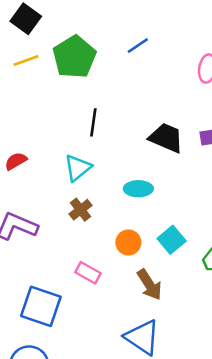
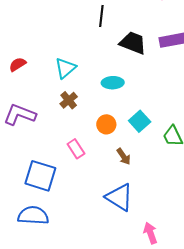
black line: (93, 122) -> (101, 16), moved
pink rectangle: (88, 273) -> (76, 149), turned 30
brown arrow: (149, 285) -> (124, 156), size x0.7

